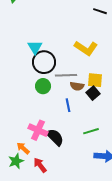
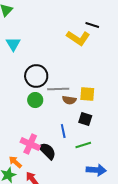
cyan triangle: (35, 47) -> (13, 44), moved
yellow L-shape: (86, 48) -> (78, 38), moved
black square: (93, 93) -> (85, 119), moved, turned -32
blue line: (68, 105) -> (63, 131), moved

